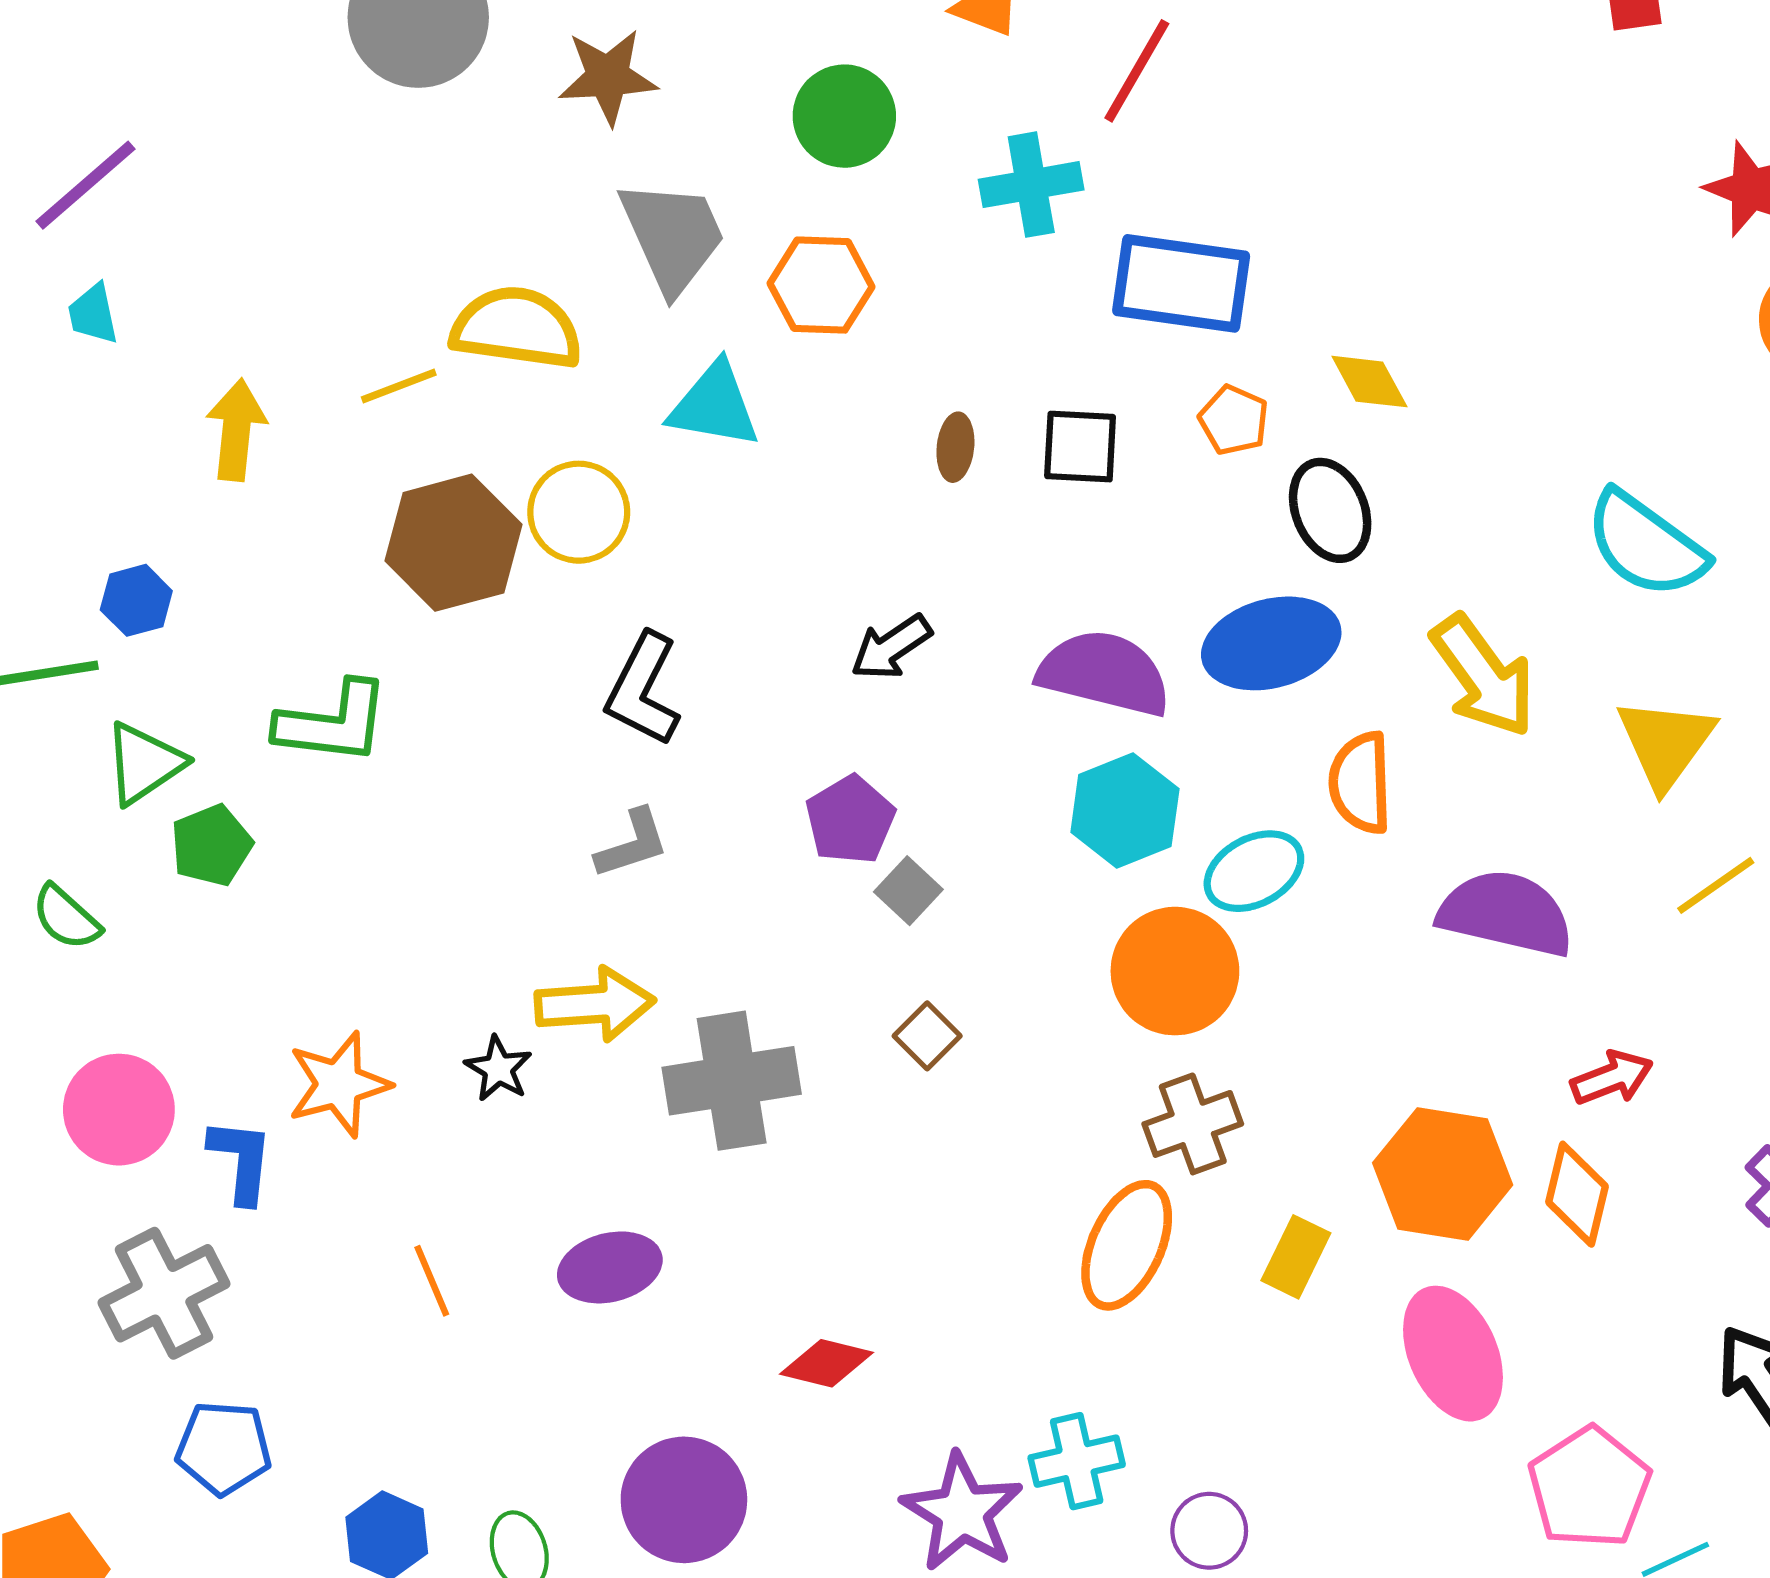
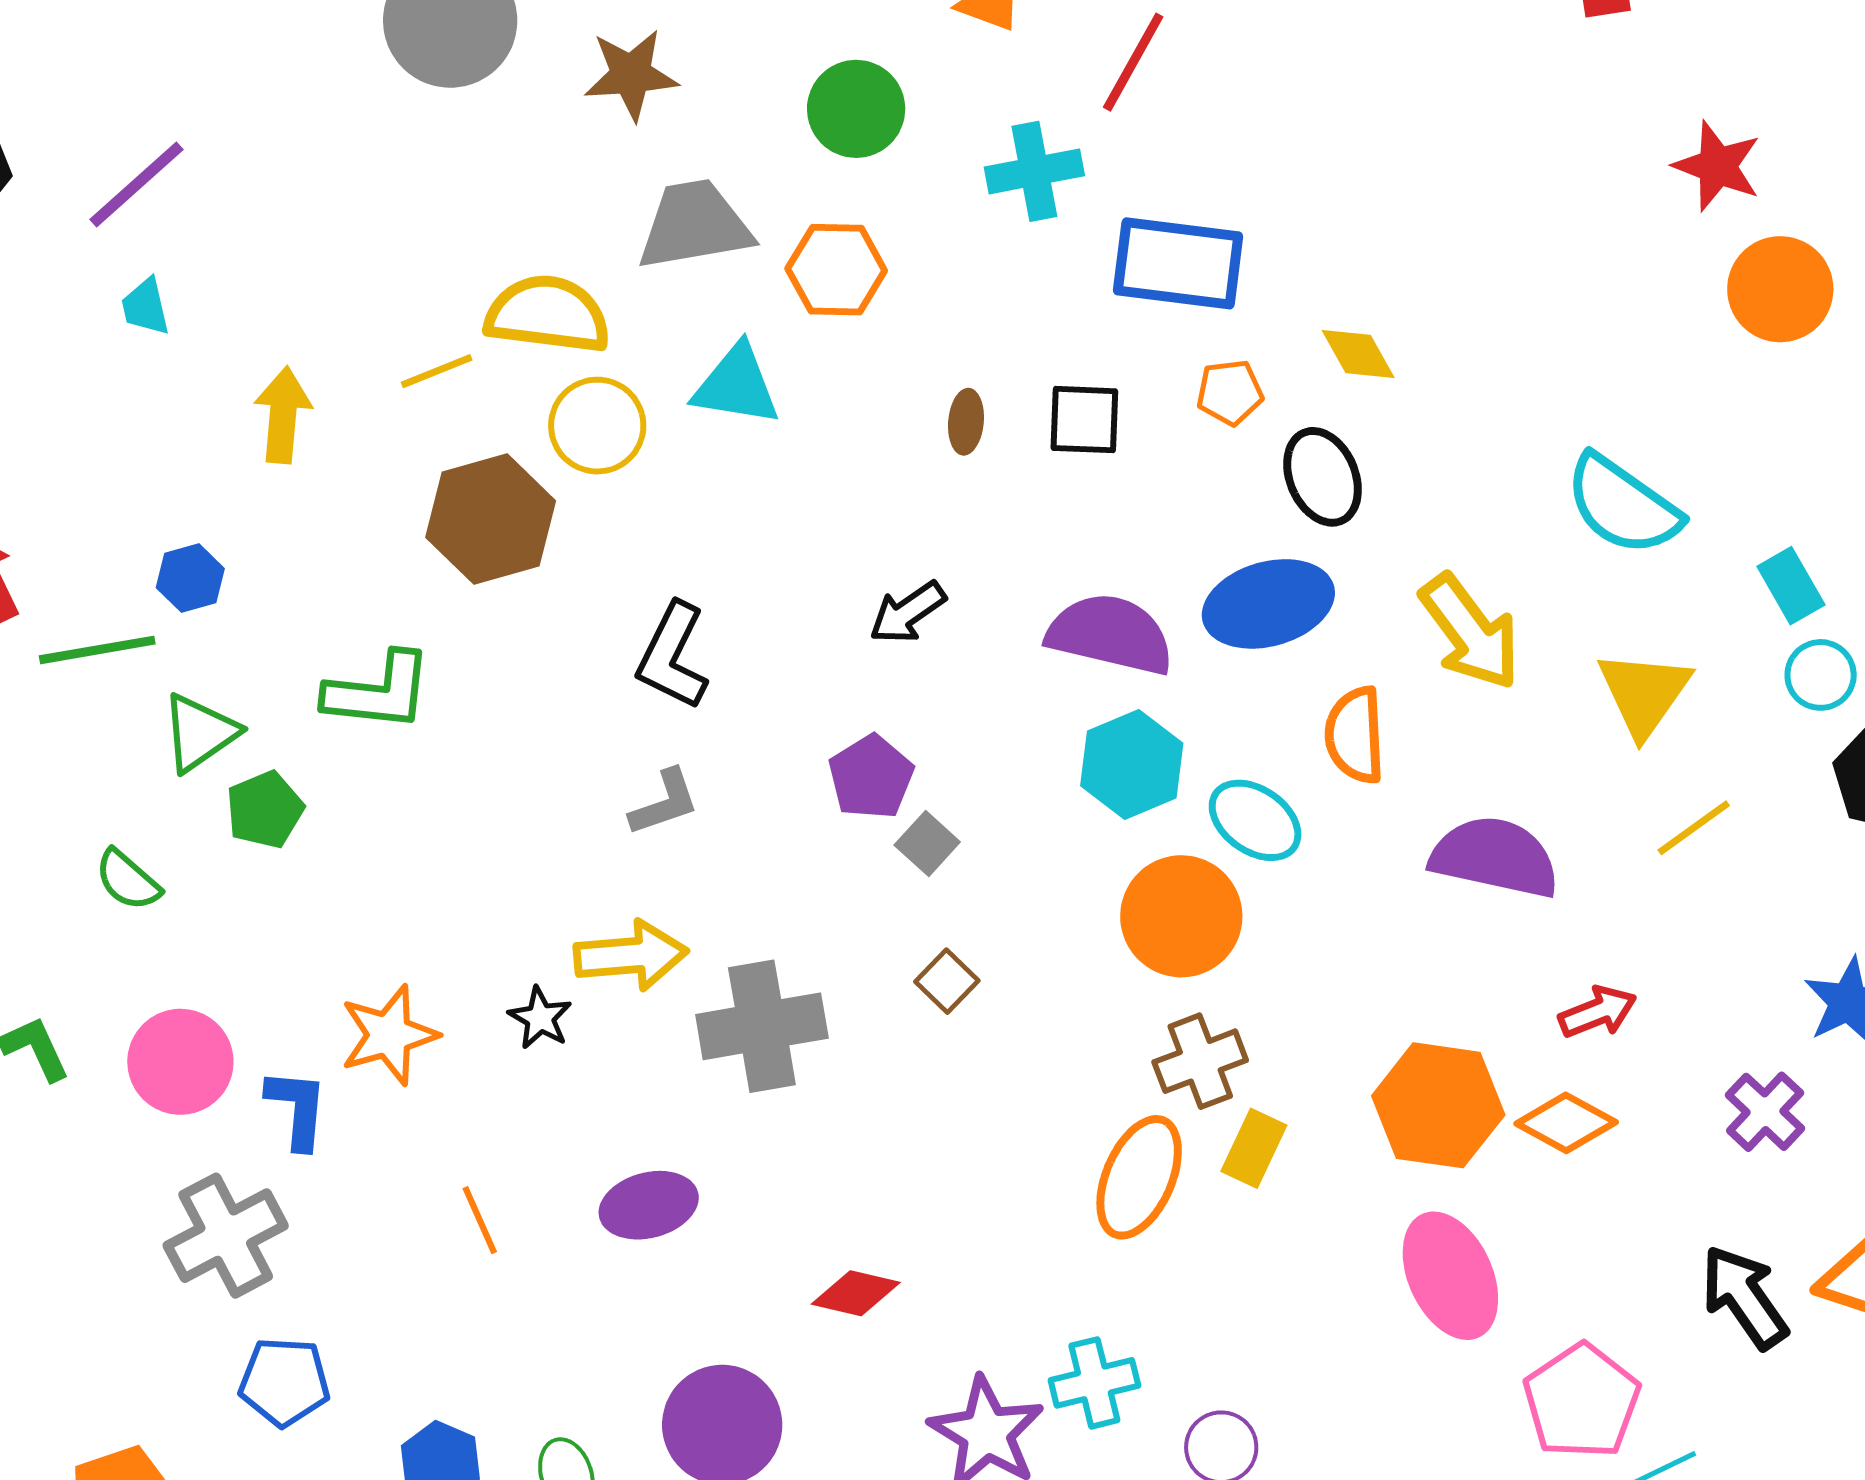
gray trapezoid: (673, 236) -> (695, 225), turned -75
orange pentagon: (1234, 420) -> (1230, 392), turned -30
yellow circle: (579, 512) -> (597, 426), moved
cyan ellipse: (1254, 871) -> (1255, 820), turned 64
orange diamond: (1577, 1194) -> (1566, 1123), turned -74
yellow rectangle: (1296, 1257) -> (1254, 1148), moved

